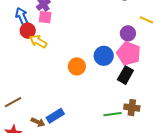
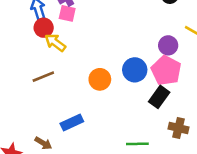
brown line: (13, 102) -> (43, 77), moved
brown cross: (132, 108) -> (179, 128), moved
blue rectangle: (55, 116) -> (72, 123), moved

